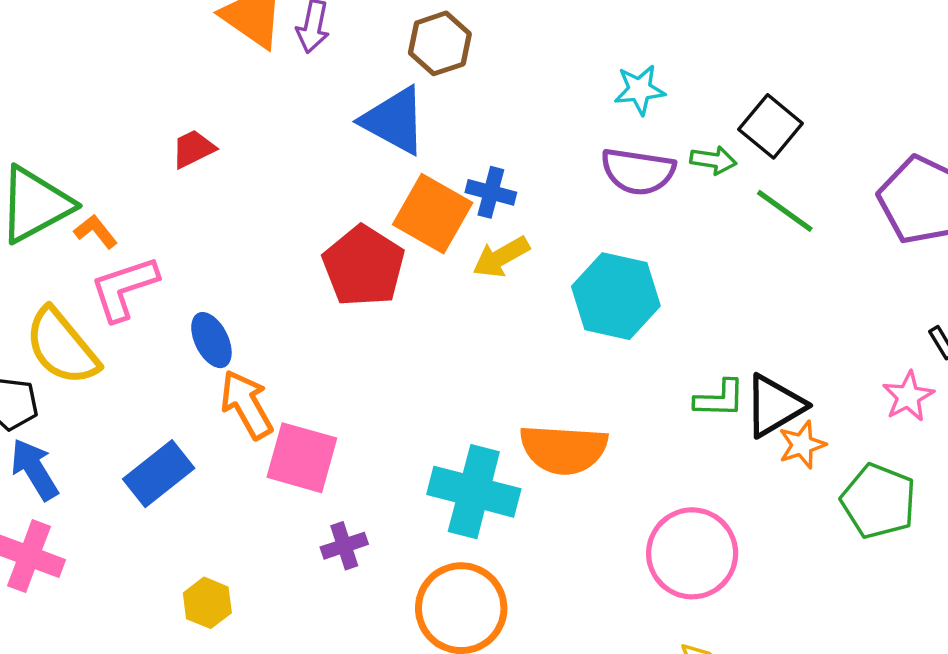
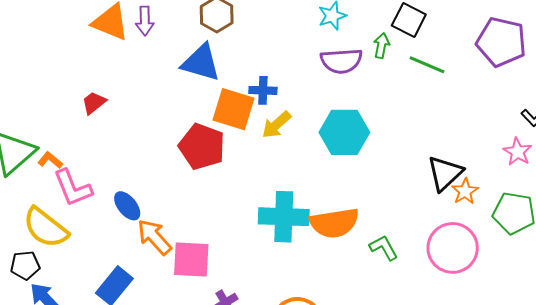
green arrow: (713, 160) -> (381, 46), turned -75
pink L-shape: (124, 288) -> (73, 188), turned -81
green L-shape: (720, 399) -> (384, 248), moved, turned -108
cyan cross: (474, 492) -> (284, 217), moved
pink circle: (692, 553) -> (453, 248), moved

